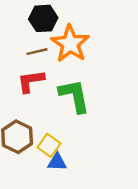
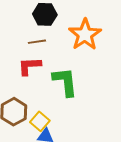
orange star: (70, 44) -> (85, 35), moved

